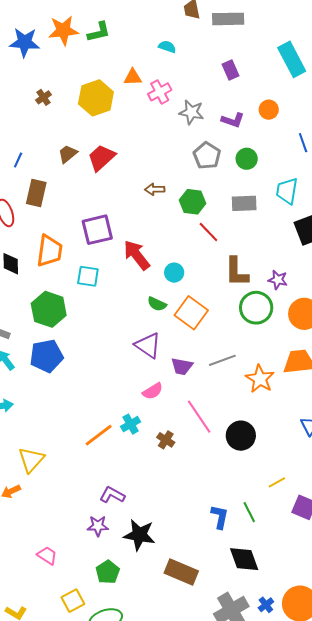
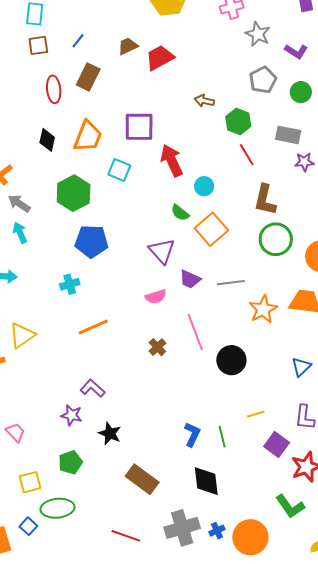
purple star: (278, 280) -> (304, 162), moved, turned -30
blue pentagon: (46, 356) -> (91, 241), moved
cyan cross: (131, 424) -> (70, 284), moved
black star: (139, 535) -> (110, 433), size x0.7

